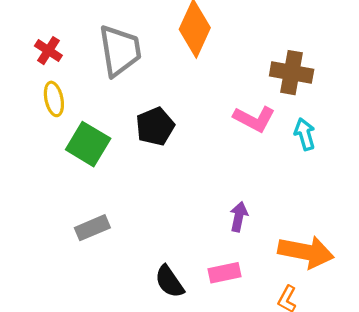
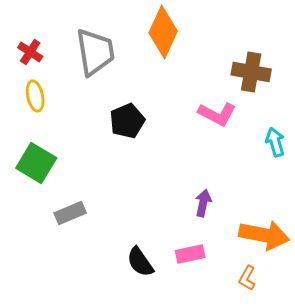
cyan arrow: (305, 134) -> (275, 142), moved
green square: (88, 144) -> (36, 163), moved

